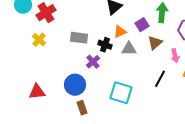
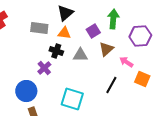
orange triangle: (120, 32) -> (64, 33), moved, turned 32
gray rectangle: (79, 38) -> (39, 28), moved
pink arrow: (175, 56) -> (126, 62), turned 136

